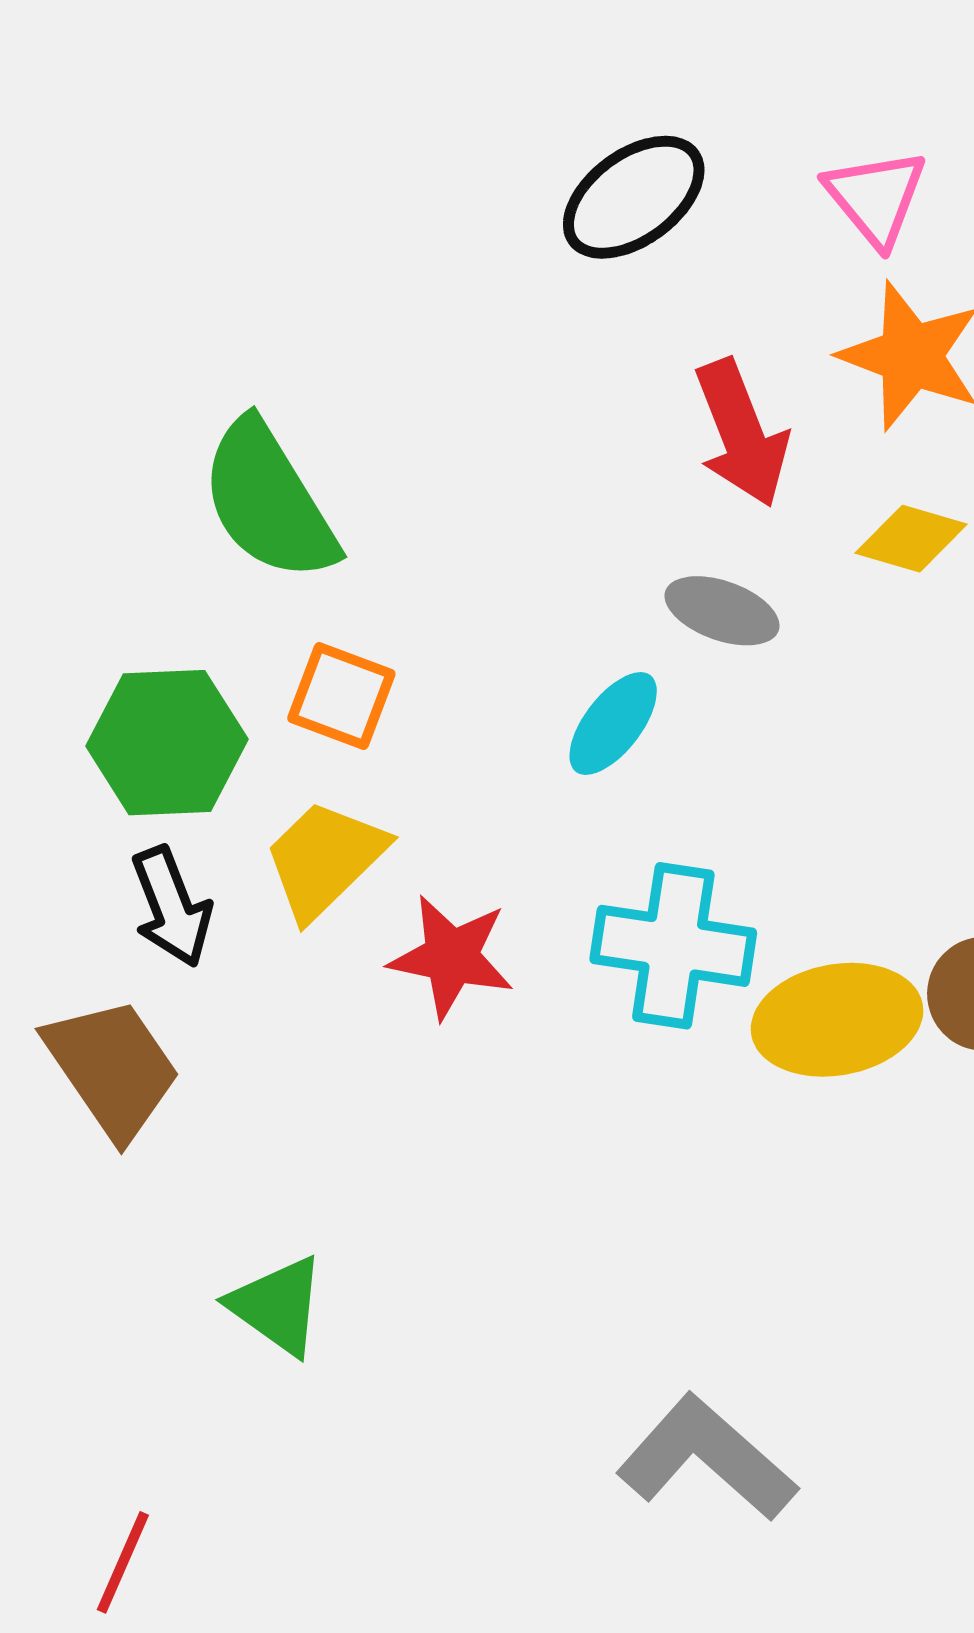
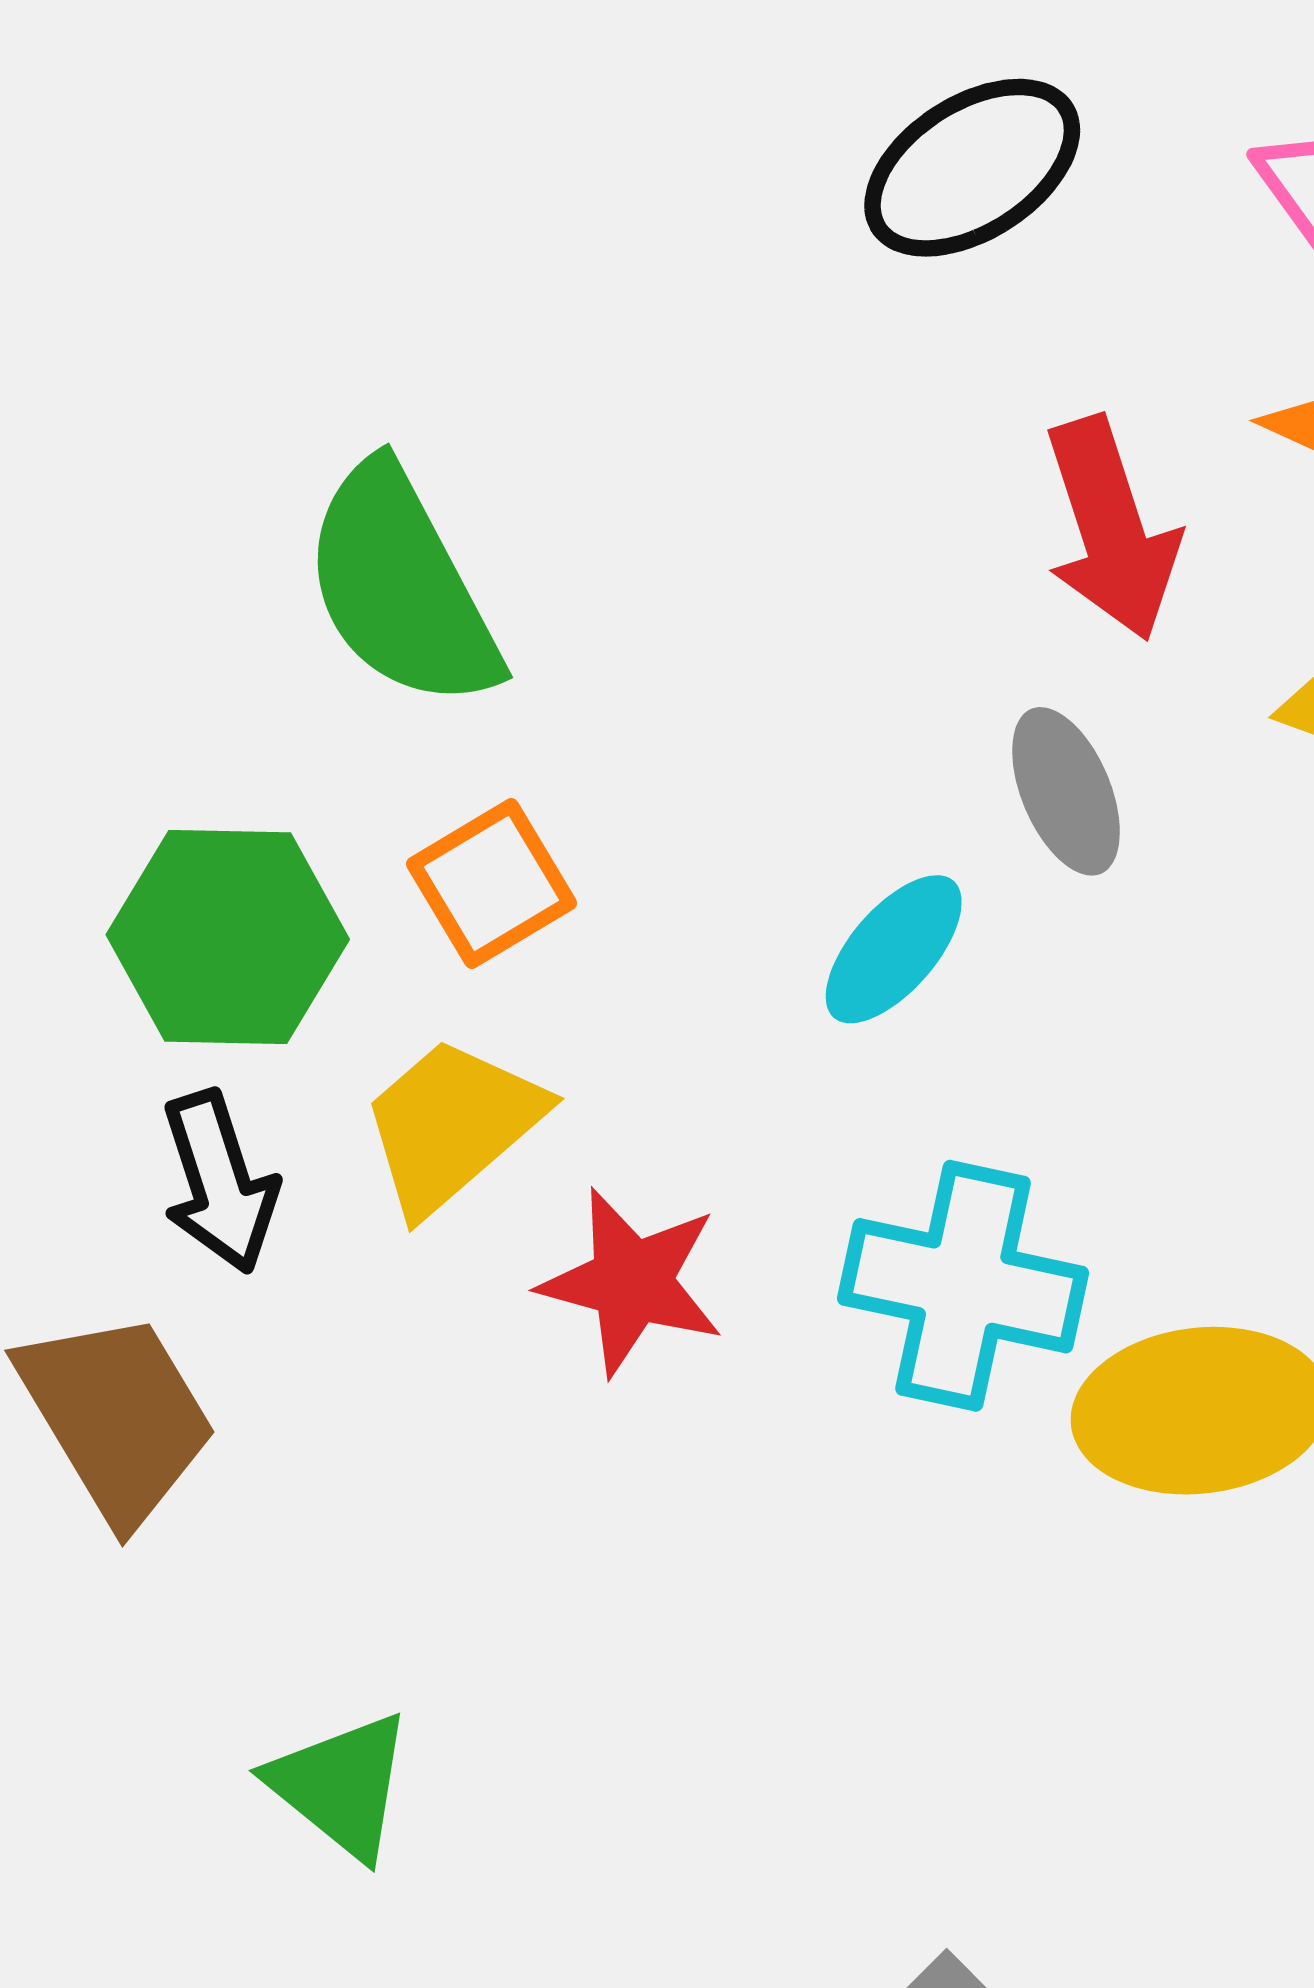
gray ellipse: (722, 611) -> (1066, 791), turned 44
orange square: (341, 696) -> (492, 884), turned 35

